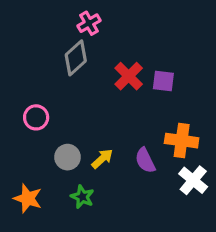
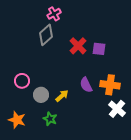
pink circle: (36, 117) -> (22, 81), moved
purple semicircle: (145, 160) -> (86, 85), moved

